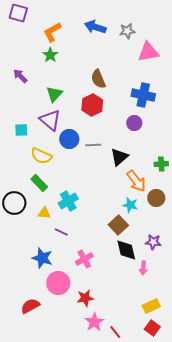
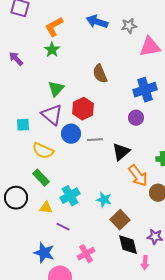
purple arrow: (20, 76) -> (16, 59), moved
blue cross: (143, 95) -> (145, 90), turned -30
red hexagon: (92, 105) -> (83, 109), moved
cyan star: (130, 205) -> (104, 200), moved

